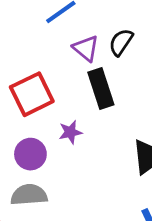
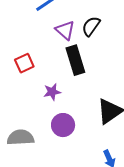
red square: (32, 94) -> (24, 63), size x0.6
purple circle: (30, 154) -> (63, 125), moved

